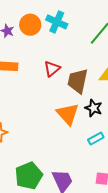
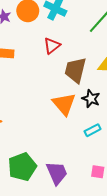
red triangle: (52, 69) -> (52, 46), moved

